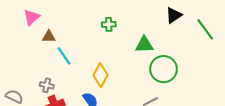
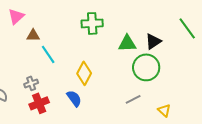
black triangle: (174, 15) -> (153, 41), moved
green cross: (109, 24) -> (92, 23), size x1.5
gray cross: (47, 85) -> (31, 83), turned -32

